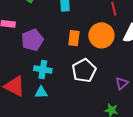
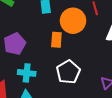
orange circle: (101, 35) -> (73, 21), moved

